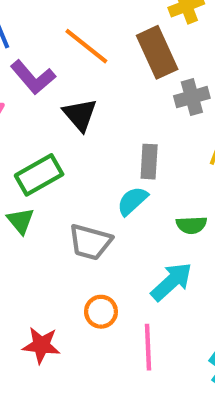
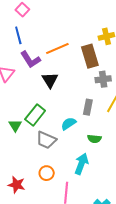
orange line: (86, 46) -> (57, 49), turned -70
gray rectangle: (149, 162) -> (88, 107), moved
green rectangle: (39, 175) -> (35, 115), moved, turned -30
cyan arrow: (172, 282) -> (81, 164), turned -35

